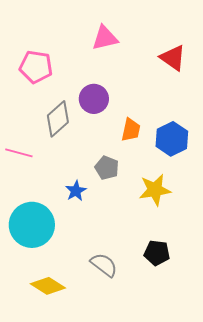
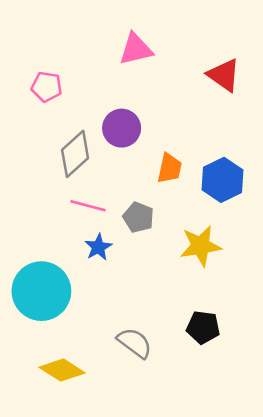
pink pentagon: (36, 67) -> (47, 87), size x0.7
pink line: (19, 153) -> (88, 206), moved

